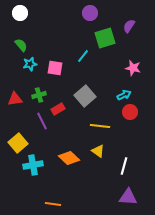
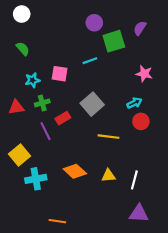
purple circle: (90, 13) -> (94, 23), moved
cyan line: (83, 56) -> (90, 61), turned 32
cyan star: (30, 64) -> (33, 80), moved
yellow triangle: (98, 151) -> (108, 176), moved, turned -40

